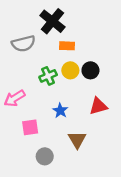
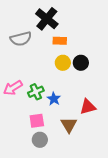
green cross: (48, 76) -> (36, 92), moved
red triangle: (98, 106) -> (88, 107), moved
pink square: (30, 127) -> (37, 121), moved

